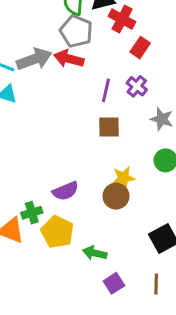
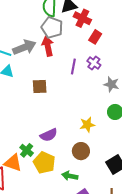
red arrow: (69, 59) -> (48, 46), turned 66
brown square: (109, 127) -> (40, 86), moved
brown circle: (116, 196) -> (81, 151), moved
green cross: (32, 213) -> (27, 150), turned -32

